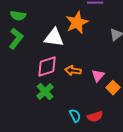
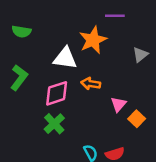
green L-shape: (16, 39) -> (19, 78), moved
orange arrow: (73, 71) -> (91, 84), moved

